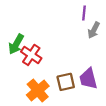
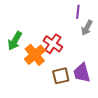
red cross: (31, 55) -> (53, 44), moved
orange cross: (38, 90) -> (35, 55), moved

